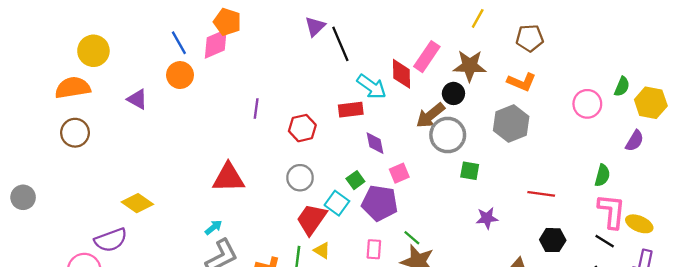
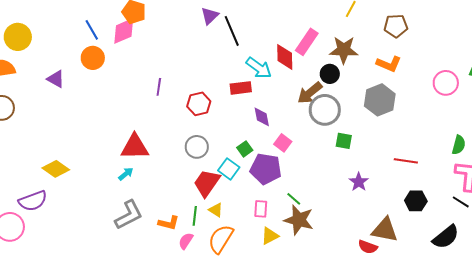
pink square: (399, 173) -> (283, 143), turned -30
purple star: (487, 218) -> (359, 182), turned -30
cyan arrow: (213, 227) -> (126, 174), moved

